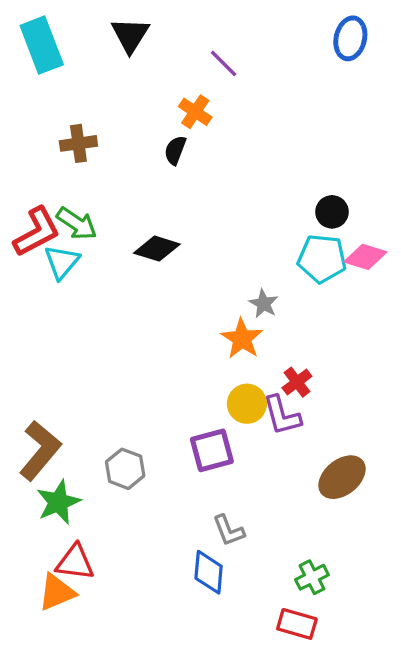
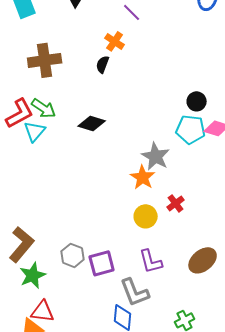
brown cross: (78, 143) -> (45, 60), size x1.5
gray star: (264, 304) -> (156, 156), size x1.6
purple L-shape: (282, 415) -> (151, 261), moved
purple square: (212, 450) -> (102, 263), moved
gray L-shape: (229, 531) -> (135, 292), size x1.5

